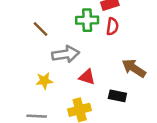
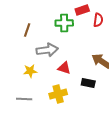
red semicircle: (112, 26) -> (98, 20), moved
brown line: (40, 29) -> (27, 30), turned 64

